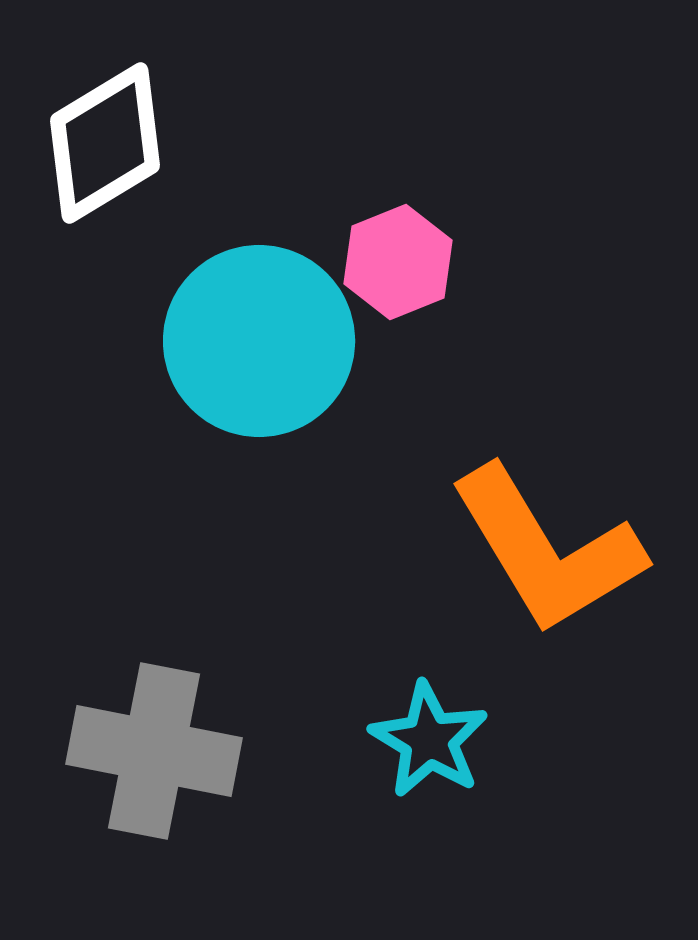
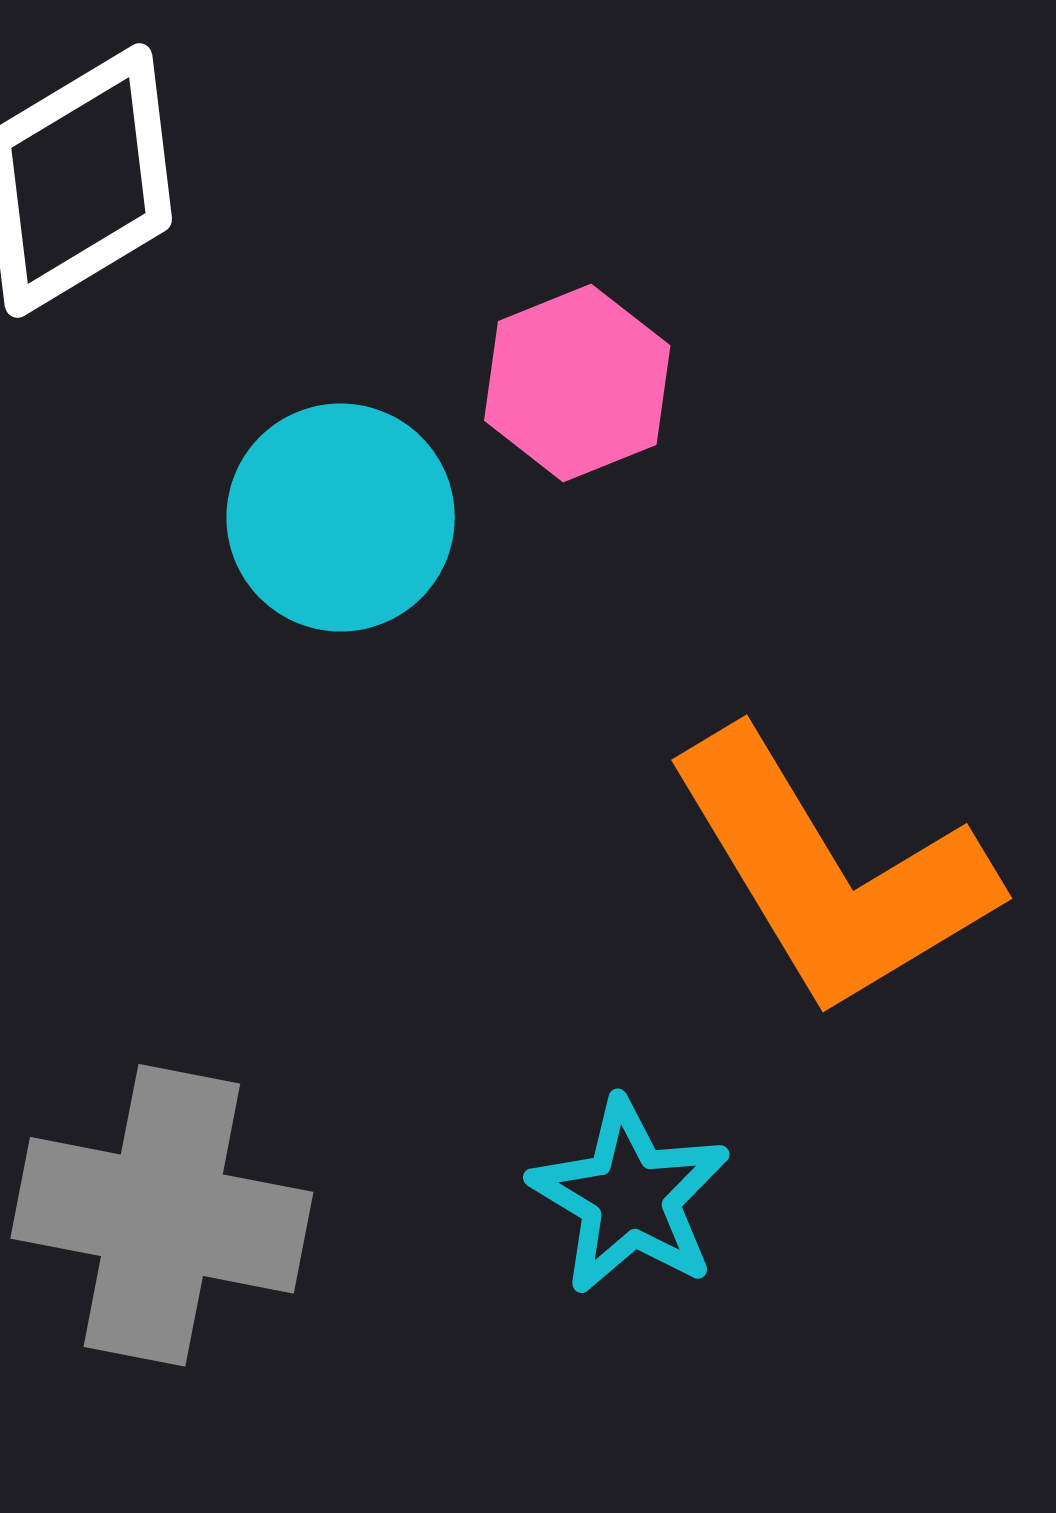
cyan circle: (259, 341) -> (341, 517), size x0.7

